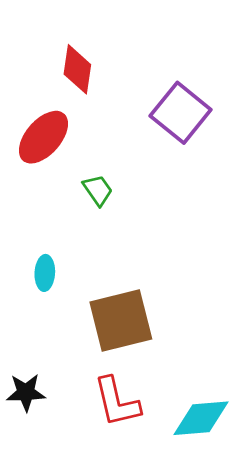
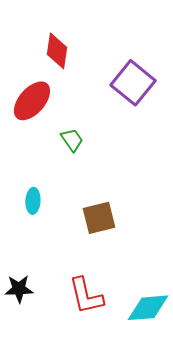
brown square: (121, 320) -> (99, 218), moved, size x0.7

